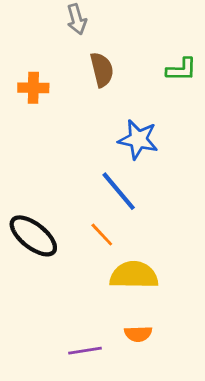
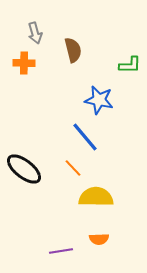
gray arrow: (77, 19) -> (35, 33), moved
green L-shape: (181, 70) -> (130, 65), moved

